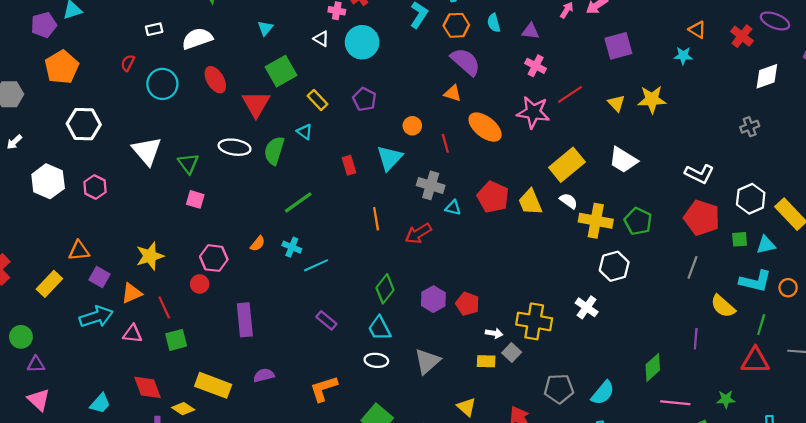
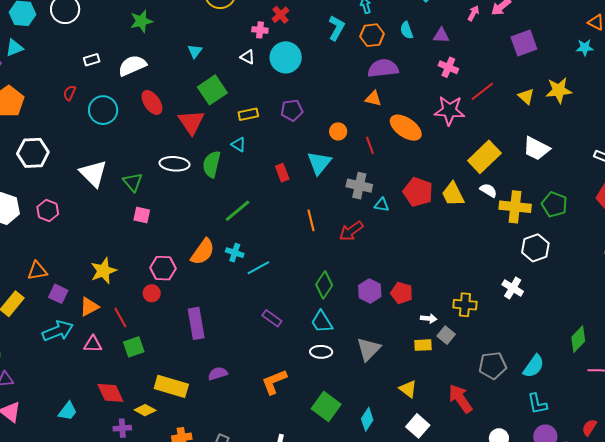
purple semicircle: (465, 62) -> (383, 68), turned -44
purple pentagon: (364, 99) -> (292, 110), turned -30
yellow rectangle: (318, 100) -> (248, 114), turned -54
orange semicircle: (258, 244) -> (203, 252), size x1.8
yellow cross: (534, 321) -> (465, 305), size x0.7

